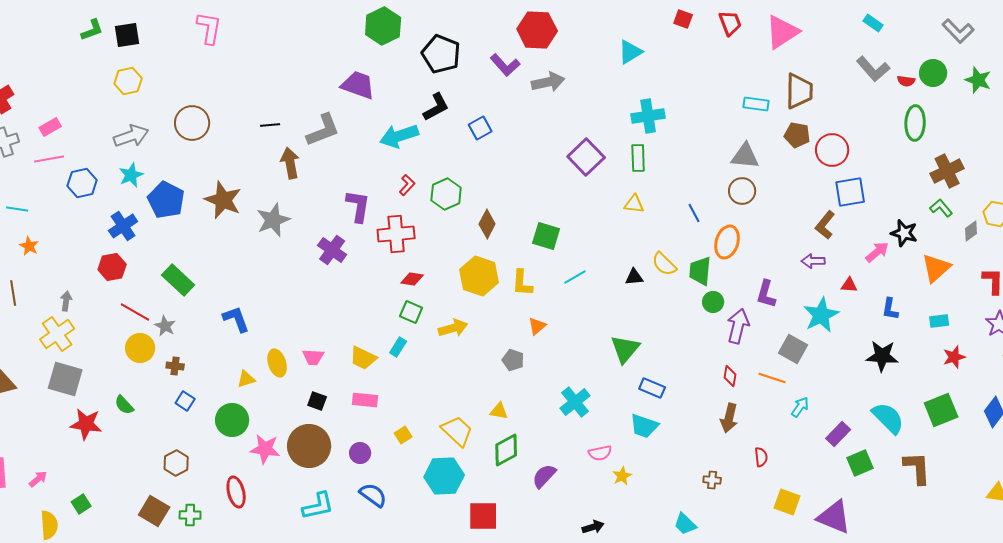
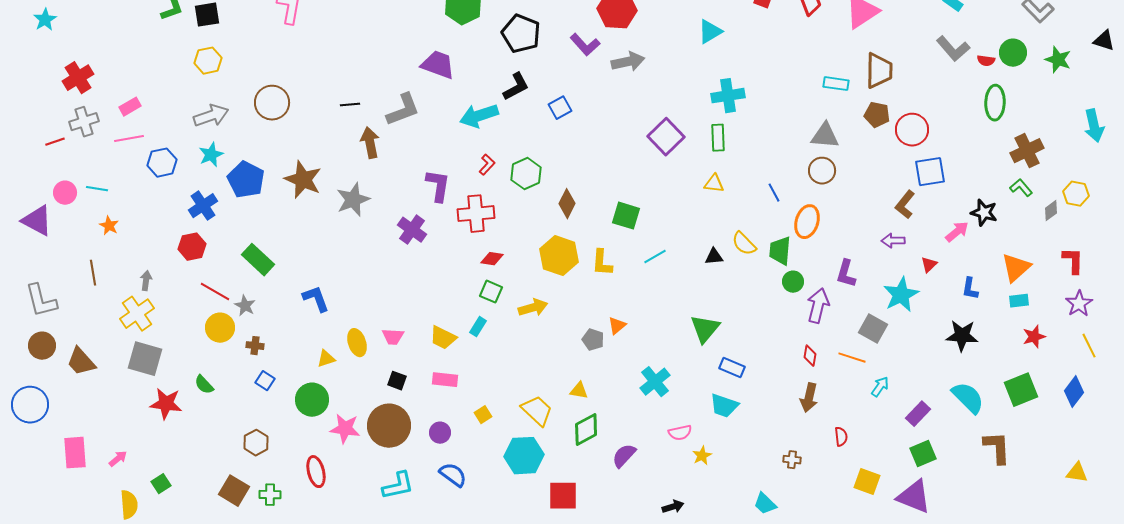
orange triangle: (936, 268) -> (1016, 268), moved
red triangle: (849, 285) -> (929, 265), turned -48
orange triangle: (537, 326) -> (617, 326), moved
green square: (860, 463) -> (923, 454), moved

